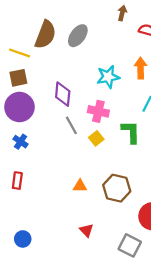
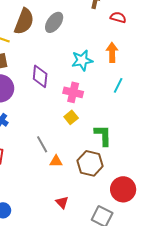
gray line: (71, 125) -> (42, 144), moved
green L-shape: (131, 132) -> (103, 135), moved

